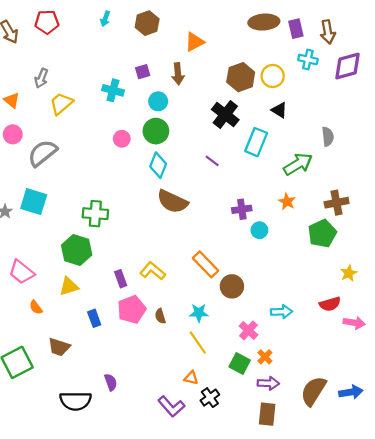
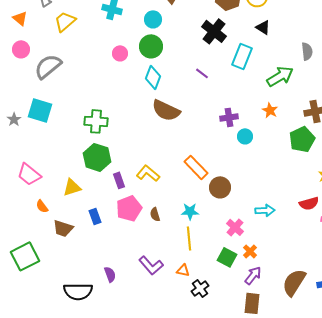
green hexagon: (77, 250) -> (97, 157), moved
yellow line: (198, 343) -> (189, 238), turned 30
brown trapezoid: (59, 347) -> (63, 228), moved
purple arrow: (268, 383) -> (253, 275), turned -54
purple L-shape: (171, 406) -> (151, 265), moved

